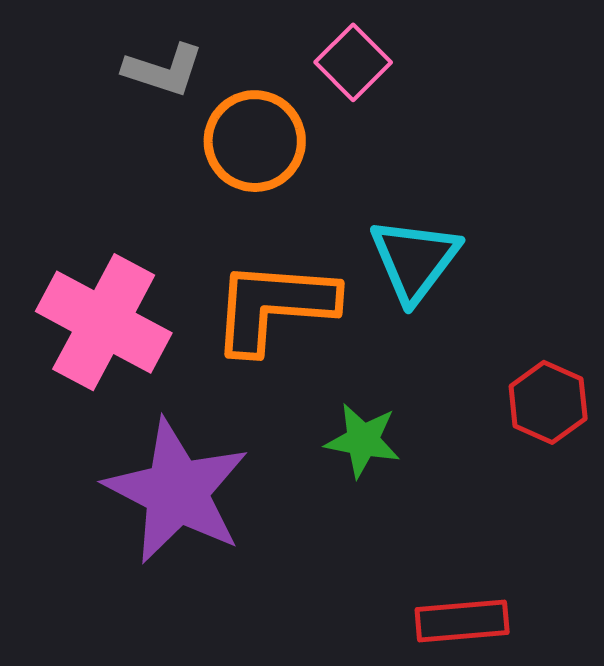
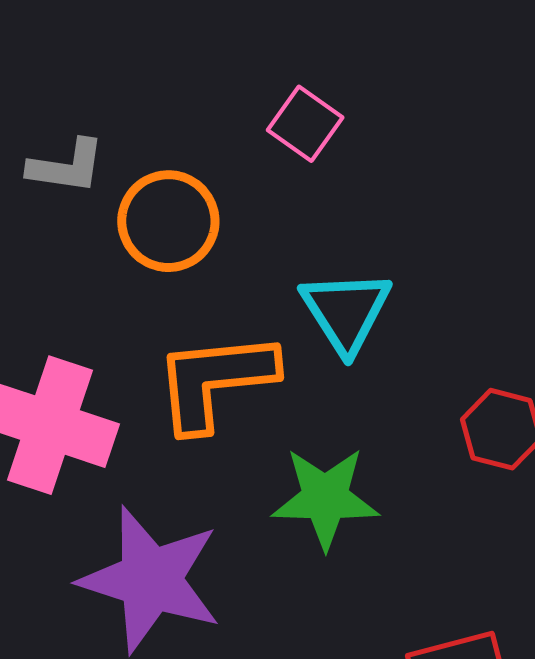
pink square: (353, 62) -> (305, 124), moved
green star: (363, 440) -> (325, 498), size x1.4

